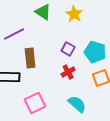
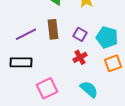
purple line: (14, 34) -> (26, 34), moved
brown rectangle: (30, 58) -> (53, 29), moved

